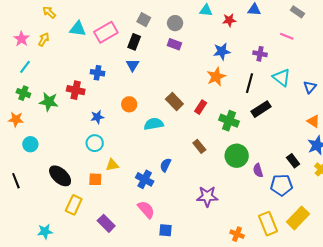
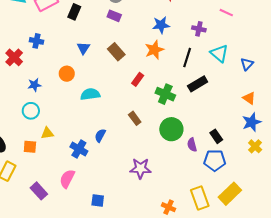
blue triangle: (133, 65) -> (83, 48), moved
red cross: (76, 90) -> (14, 57), turned 30
brown rectangle: (174, 102) -> (116, 52), moved
black rectangle: (293, 161) -> (216, 136), moved
pink semicircle: (146, 210) -> (67, 179), moved, turned -114

